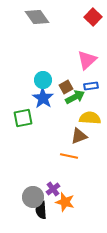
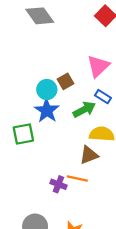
blue rectangle: (91, 86) -> (103, 97), turned 40
brown square: (66, 87) -> (66, 81), moved
purple cross: (53, 189) -> (58, 184), moved, turned -32

